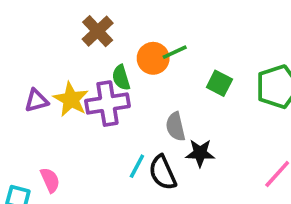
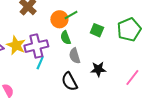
green semicircle: (121, 78) -> (66, 38), moved
black star: (200, 153) -> (98, 69), moved
cyan line: (137, 166) -> (40, 63), moved

